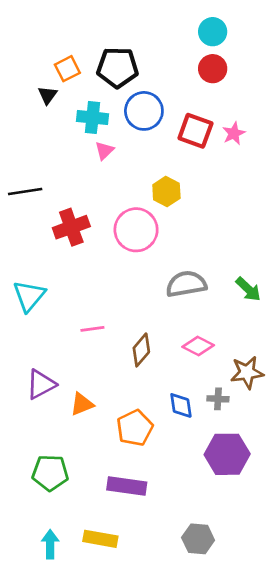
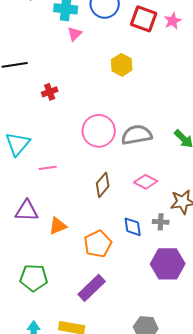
red cross: (71, 227) -> (50, 92), size x0.6
pink circle: (136, 230) -> (99, 131), moved
pink line: (92, 329) -> (48, 168), moved
purple triangle: (41, 384) -> (27, 211), turned 30
purple rectangle: (127, 486) -> (92, 288), turned -52

